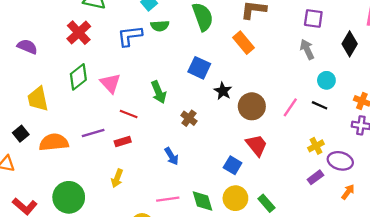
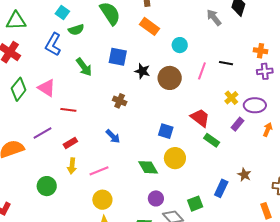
blue L-shape: (130, 36) -> (53, 44), turned -40
gray arrow: (307, 49) -> (214, 17), moved
cyan circle: (326, 80) -> (180, 45), moved
green arrow: (159, 92) -> (84, 67), moved
red rectangle: (123, 141) -> (70, 143), moved
red trapezoid: (257, 145) -> (200, 118), moved
green circle: (69, 197) -> (47, 186), moved, size x0.7
pink line: (168, 199) -> (99, 171), moved
green rectangle: (266, 203) -> (212, 140), moved

